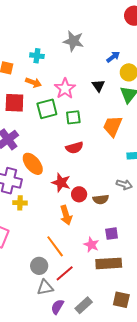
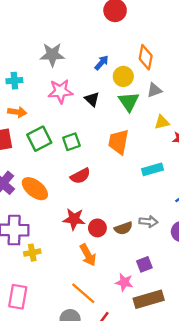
pink star: (65, 89) -> (60, 91), moved, turned -30
orange ellipse: (33, 164) -> (35, 189), moved
gray arrow: (124, 185) -> (148, 222), moved

